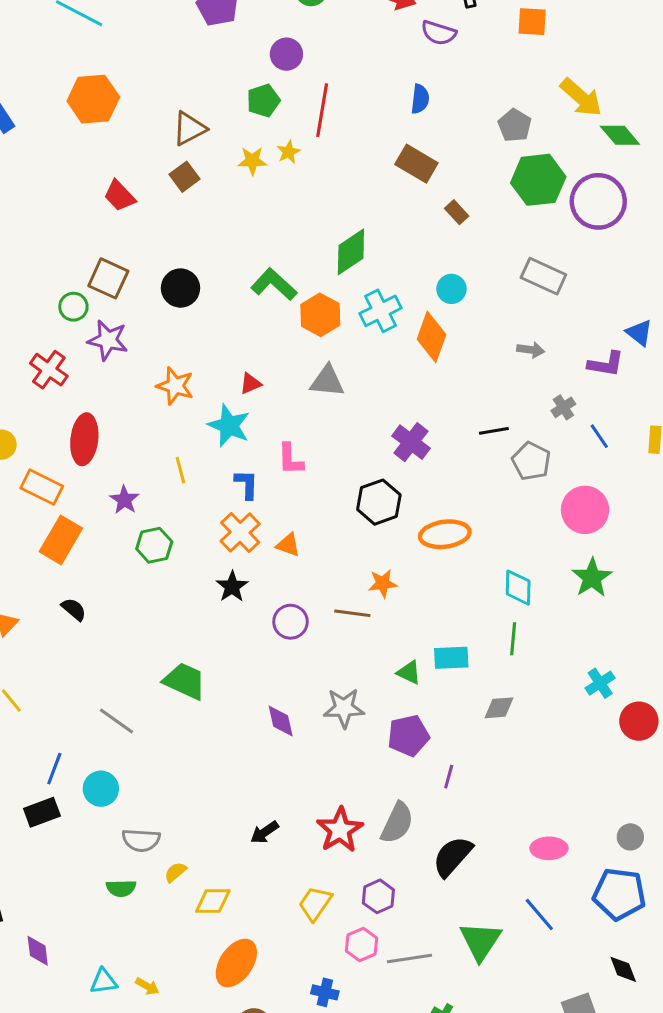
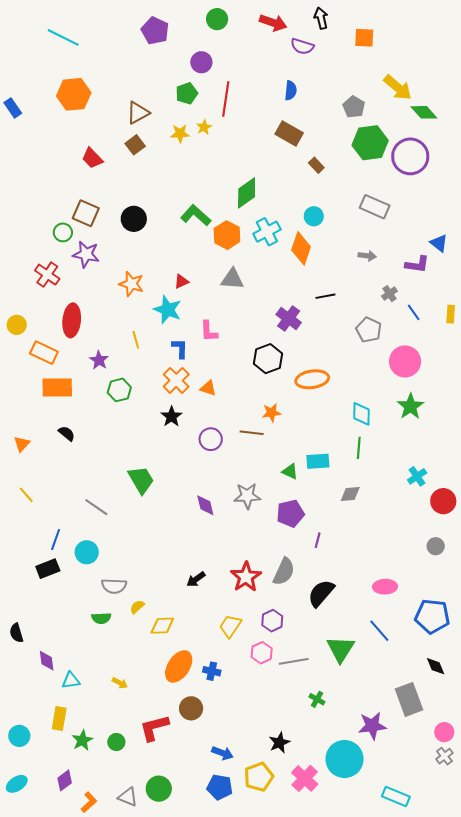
black line: (494, 431) -> (325, 296), moved
orange rectangle: (61, 540) -> (57, 388), turned 60
green trapezoid: (185, 681) -> (141, 480), turned 36
gray circle: (630, 837) -> (436, 546), moved
cyan triangle: (104, 981) -> (71, 680), moved
blue cross: (325, 992) -> (212, 671), moved

